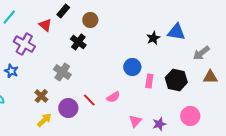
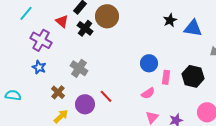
brown circle: (90, 20) -> (107, 16), size x1.5
black star: (153, 38) -> (170, 20), moved
black cross: (78, 42) -> (85, 28), moved
blue star: (11, 71) -> (39, 67), moved
pink semicircle: (113, 97) -> (148, 93), moved

